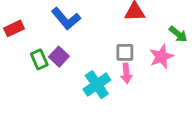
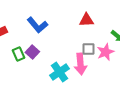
gray square: (125, 52) -> (88, 49), moved
pink arrow: (126, 73) -> (80, 64), size x1.5

